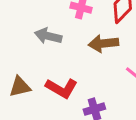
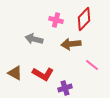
brown triangle: (20, 87) -> (15, 73), turned 42

